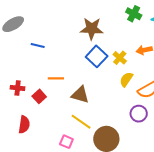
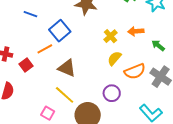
blue square: (97, 56) -> (60, 31), moved
orange line: (56, 78) -> (45, 49), turned -35
purple circle: (139, 114) -> (112, 93), moved

